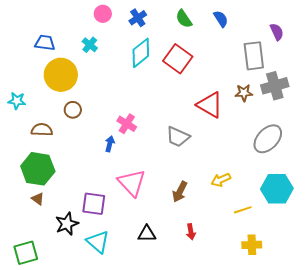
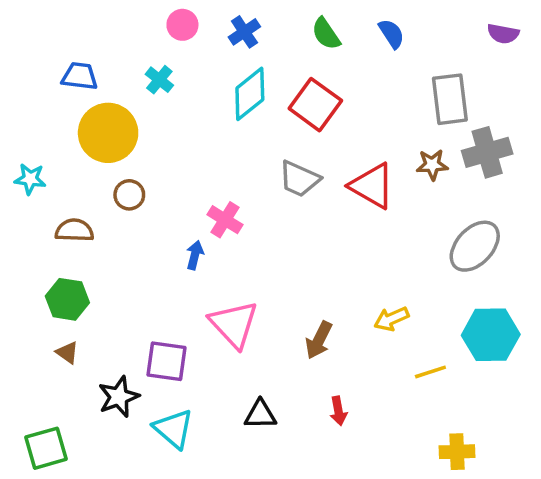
purple semicircle: (277, 32) -> (503, 34), moved, turned 126
gray trapezoid: (178, 137) -> (299, 179), moved
green hexagon: (38, 169) -> (67, 299), size x0.7
yellow cross: (252, 245) -> (457, 452), moved

